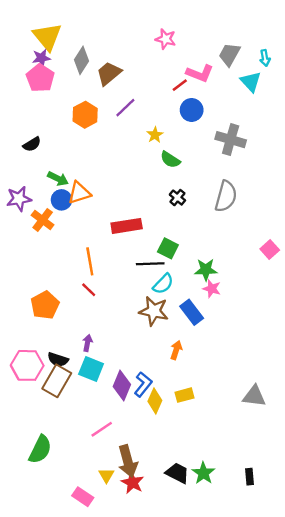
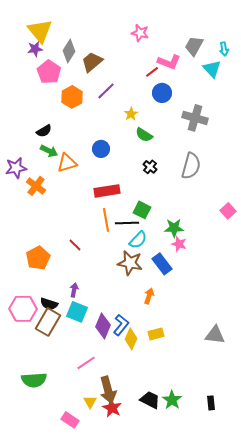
pink pentagon: (40, 78) -> (49, 72), moved
black semicircle: (32, 144) -> (44, 131), moved
blue circle: (61, 200) -> (101, 149), moved
orange line: (90, 261) -> (106, 220), moved
green semicircle: (40, 449) -> (34, 380), turned 60

